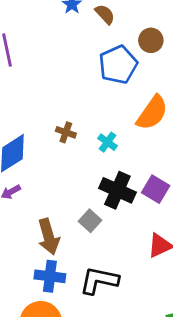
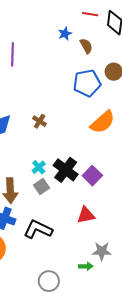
cyan cross: (107, 142) -> (39, 167), moved

